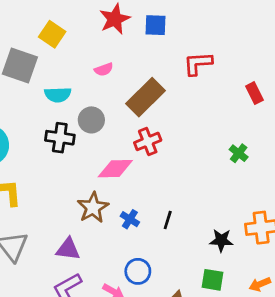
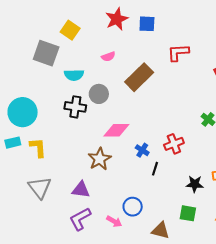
red cross: (148, 141) -> (174, 144), moved
blue cross: (130, 219) -> (142, 150), moved

